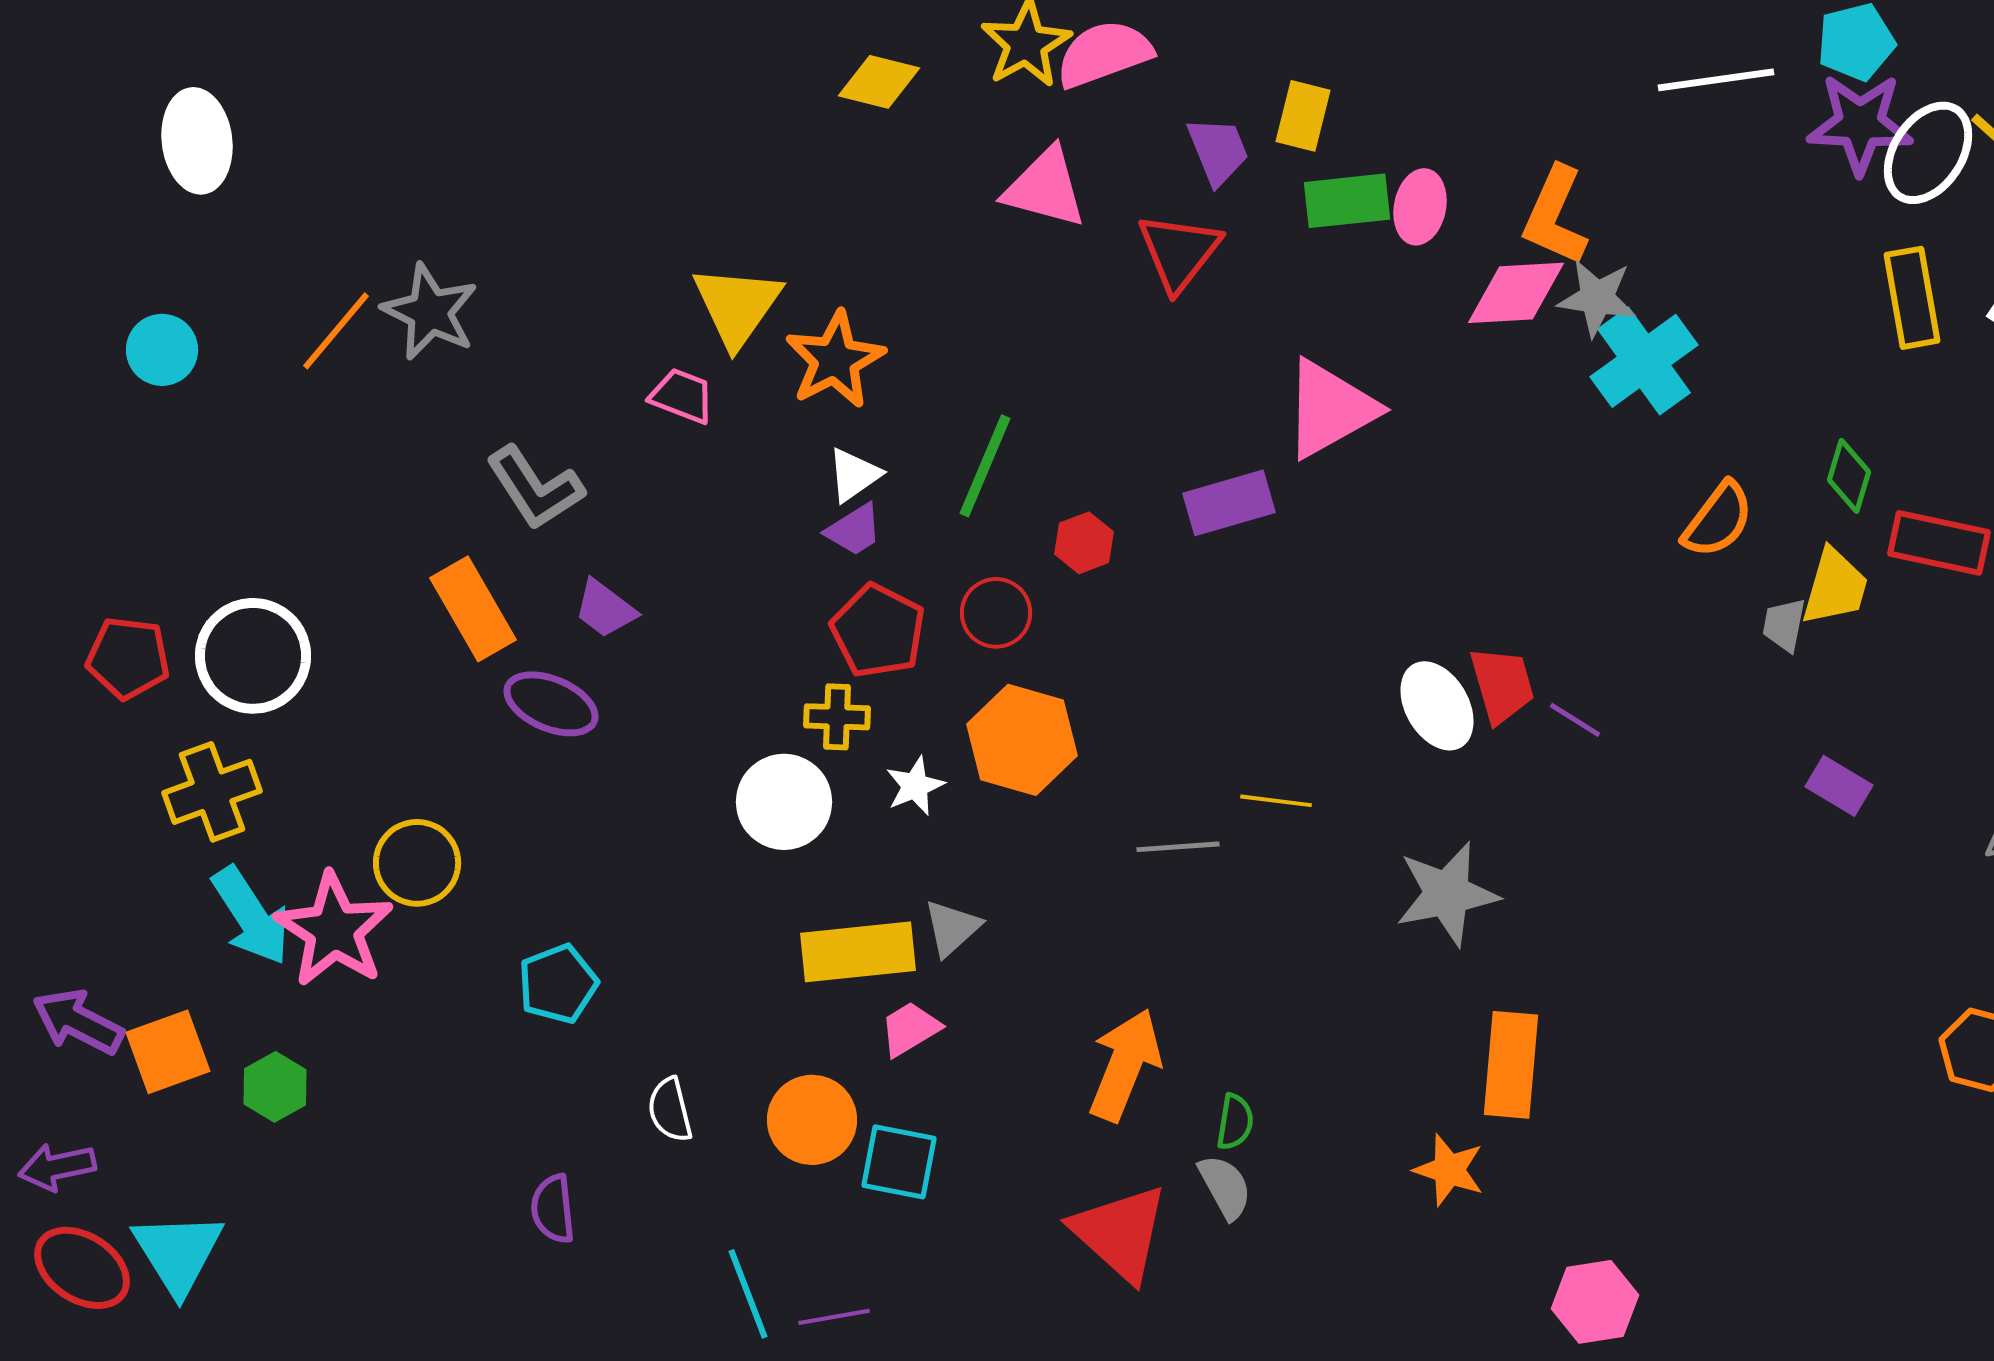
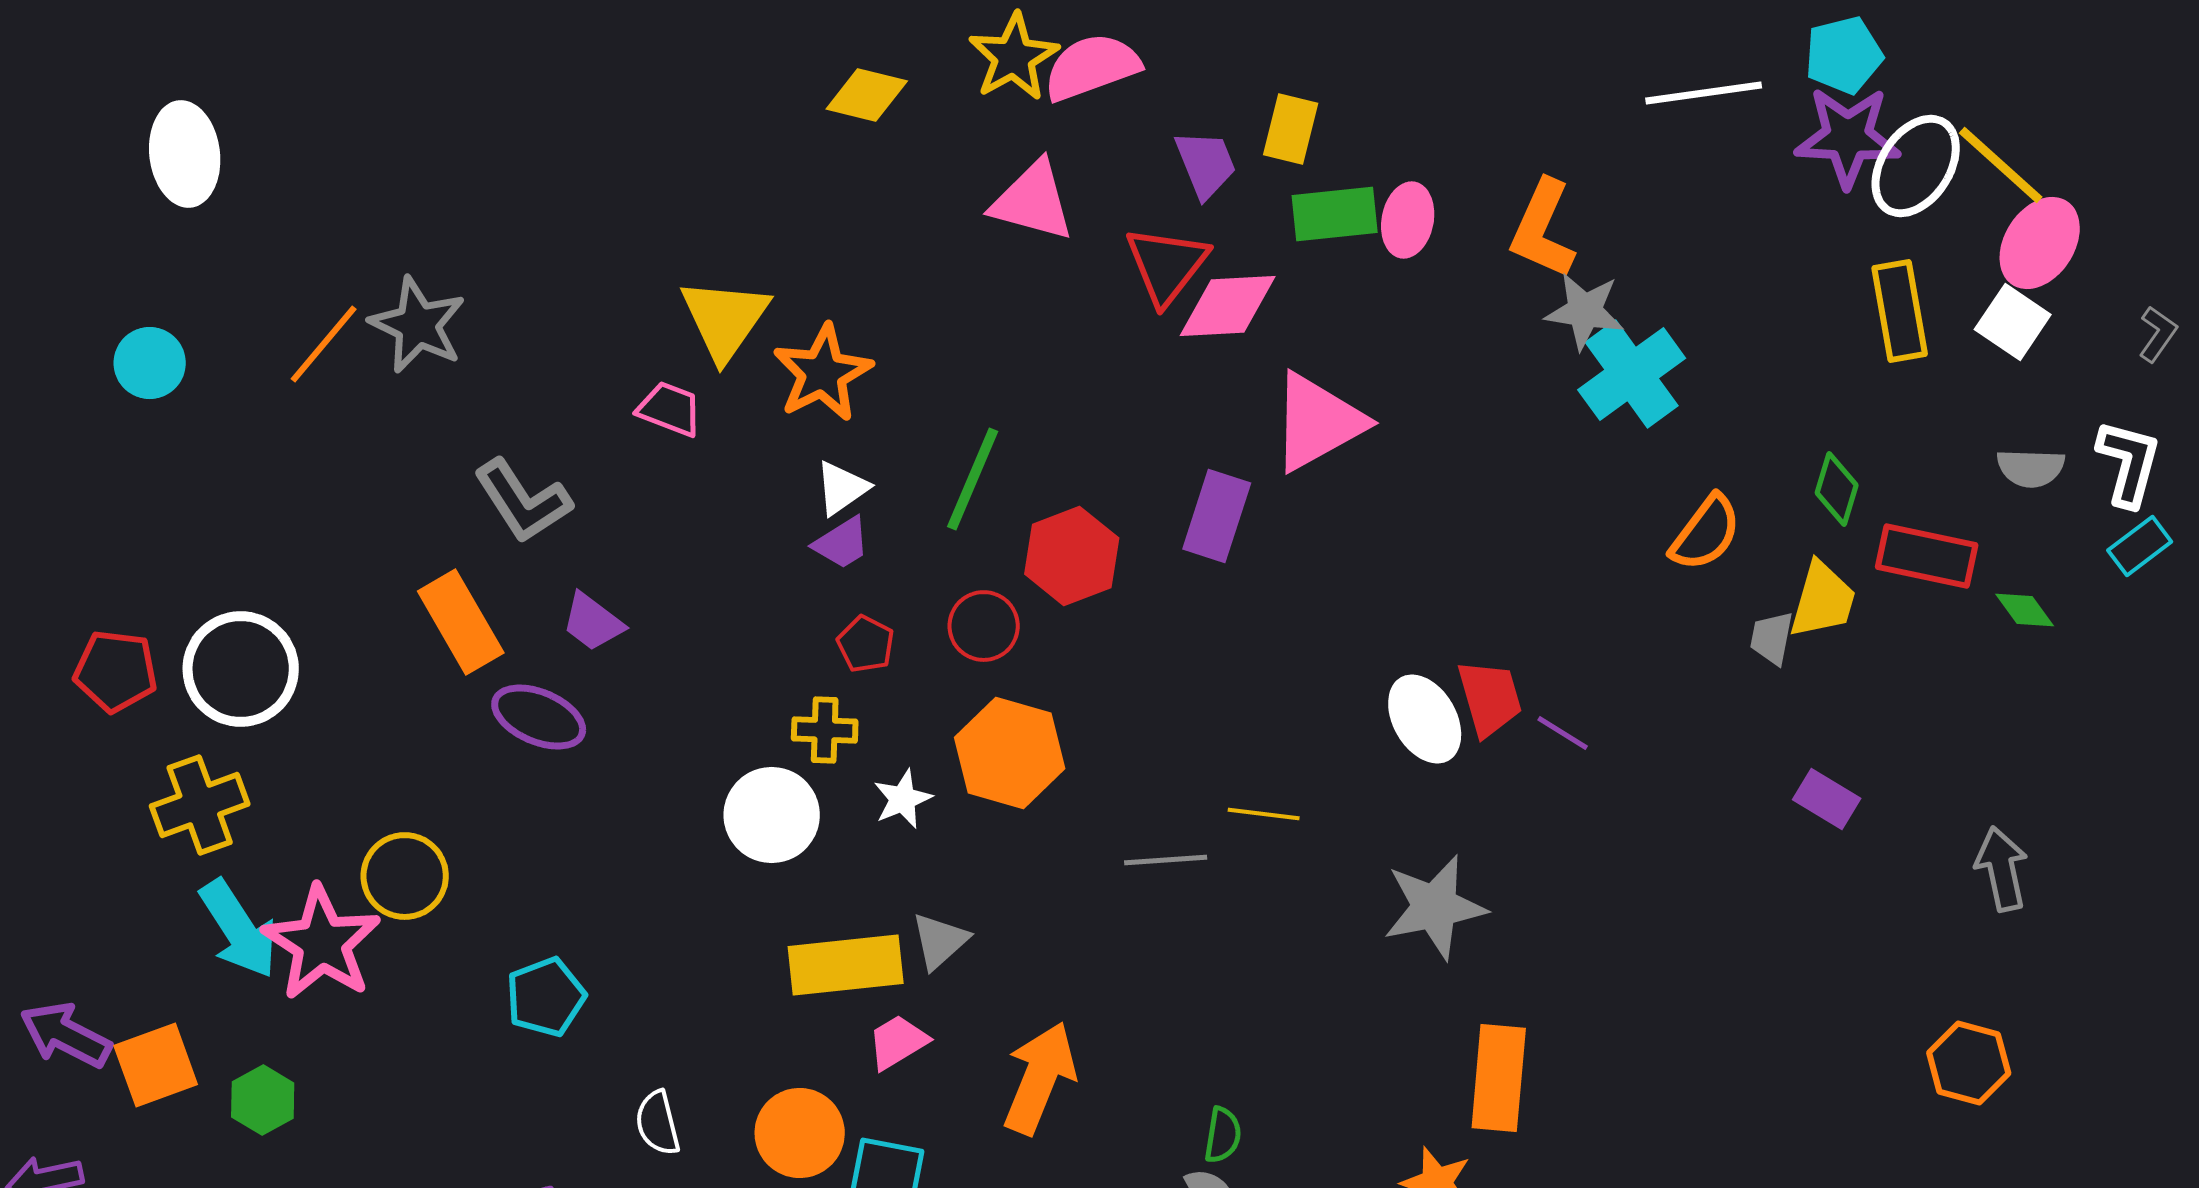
pink diamond: (1516, 293) -> (1228, 306), moved
purple rectangle: (1229, 503) -> (1217, 516), turned -56
red hexagon: (1084, 543) -> (1072, 556), size x1.6
red pentagon: (878, 631) -> (866, 644), size x0.6
orange arrow: (1125, 1065) -> (1040, 1078), moved

